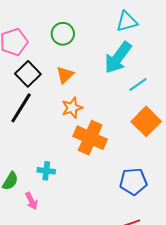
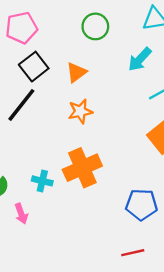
green circle: (63, 34) -> (95, 26), moved
cyan arrow: (118, 58) -> (140, 59), size x0.7
orange cross: (90, 138) -> (82, 168), moved, turned 36

